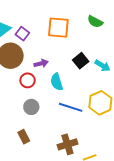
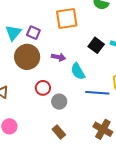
purple arrow: (41, 63) -> (58, 57), turned 40
red circle: (28, 80) -> (43, 88), moved
brown cross: (67, 144) -> (103, 129), turned -30

